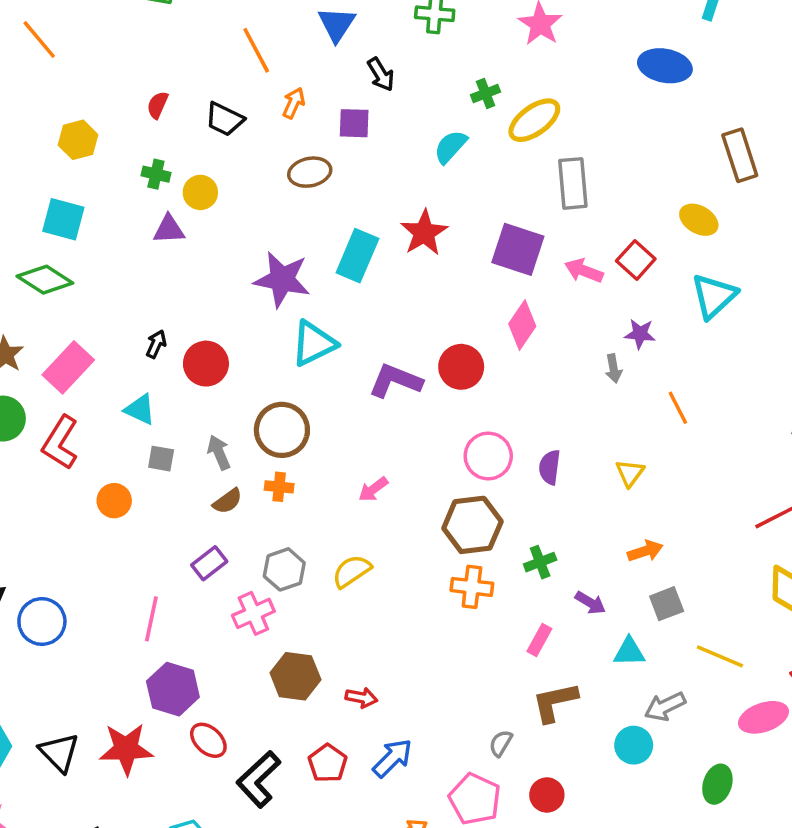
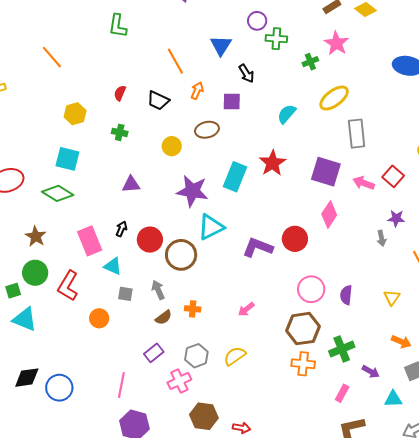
green cross: (486, 93) -> (310, 62), moved
yellow circle: (200, 192) -> (172, 146), moved
purple triangle: (169, 229) -> (131, 184), moved
pink rectangle: (68, 367) -> (90, 241), moved, turned -64
brown circle: (282, 430) -> (181, 255), moved
orange arrow: (645, 551) -> (401, 342), turned 42
green cross: (540, 562) -> (342, 349), size x1.4

